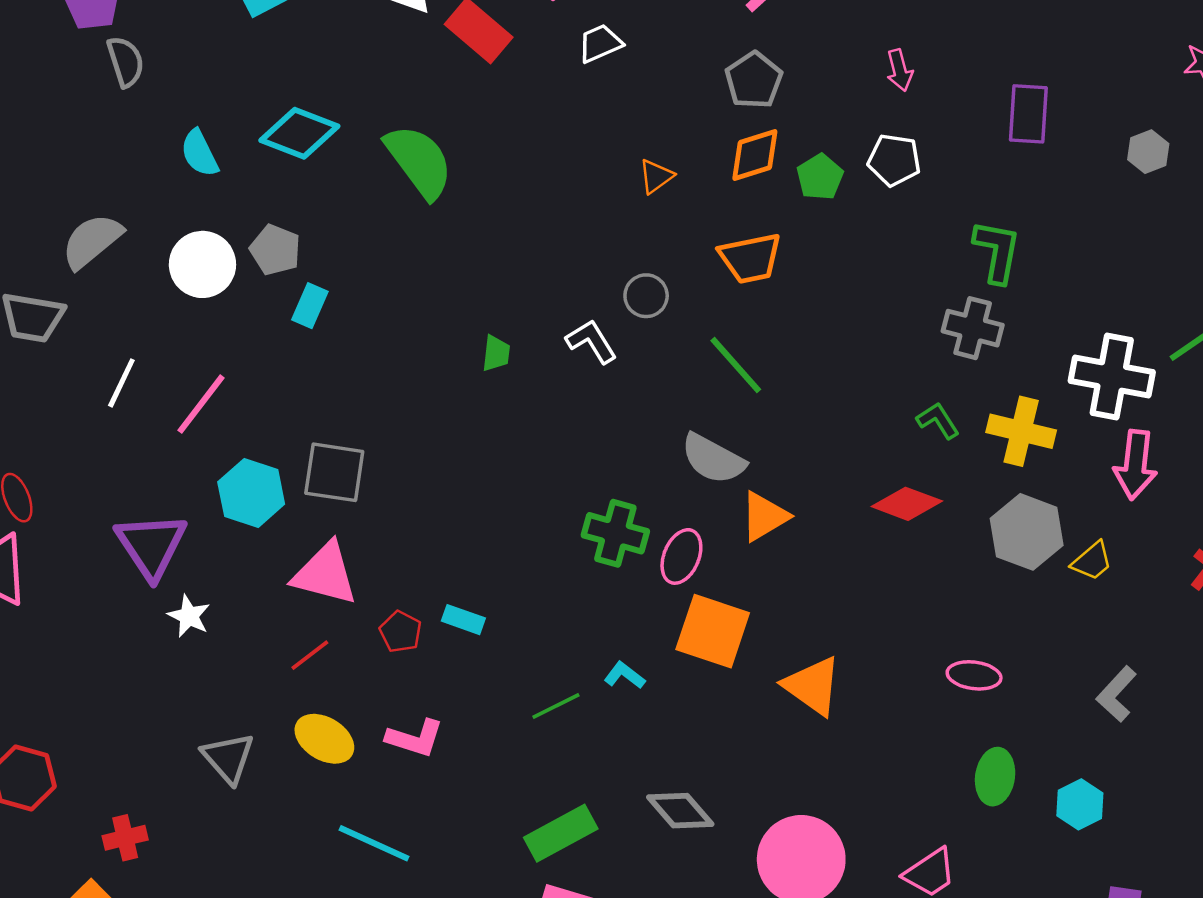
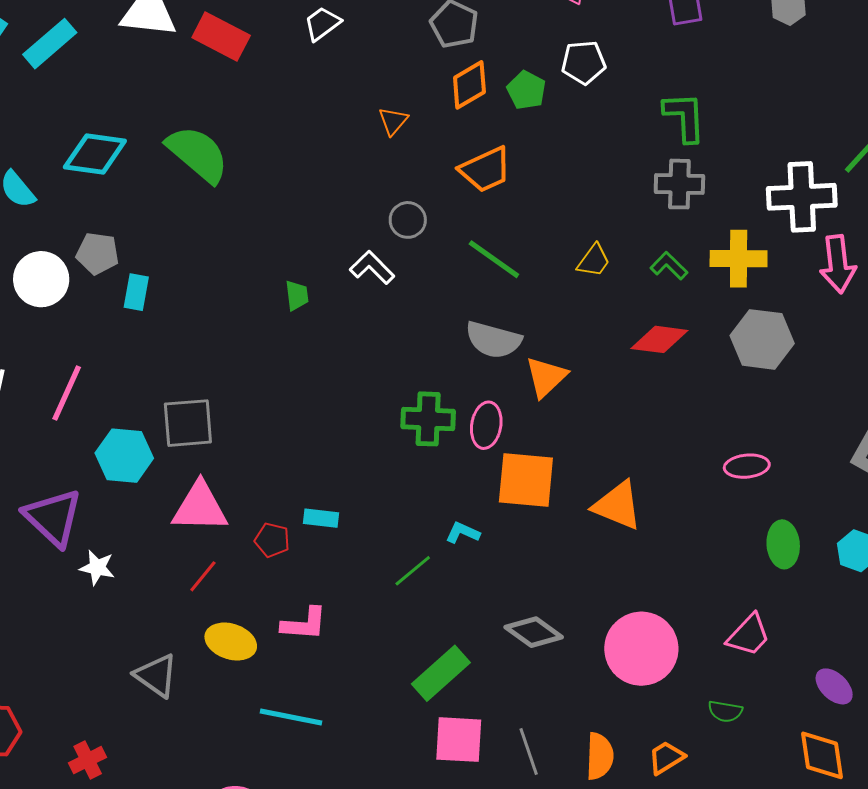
yellow trapezoid: (1092, 561) -> (594, 261), moved

